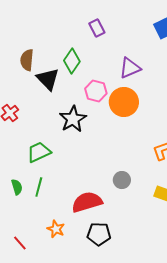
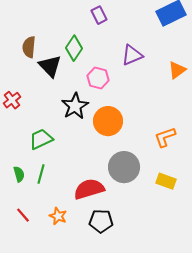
orange circle: (124, 102) -> (108, 121), moved
gray circle: (122, 180) -> (124, 167), size x1.8
red line: (20, 243) -> (23, 215), moved

